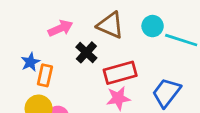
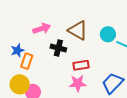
black cross: (86, 52) -> (58, 48), turned -35
red rectangle: (120, 73) -> (81, 65), size x0.7

